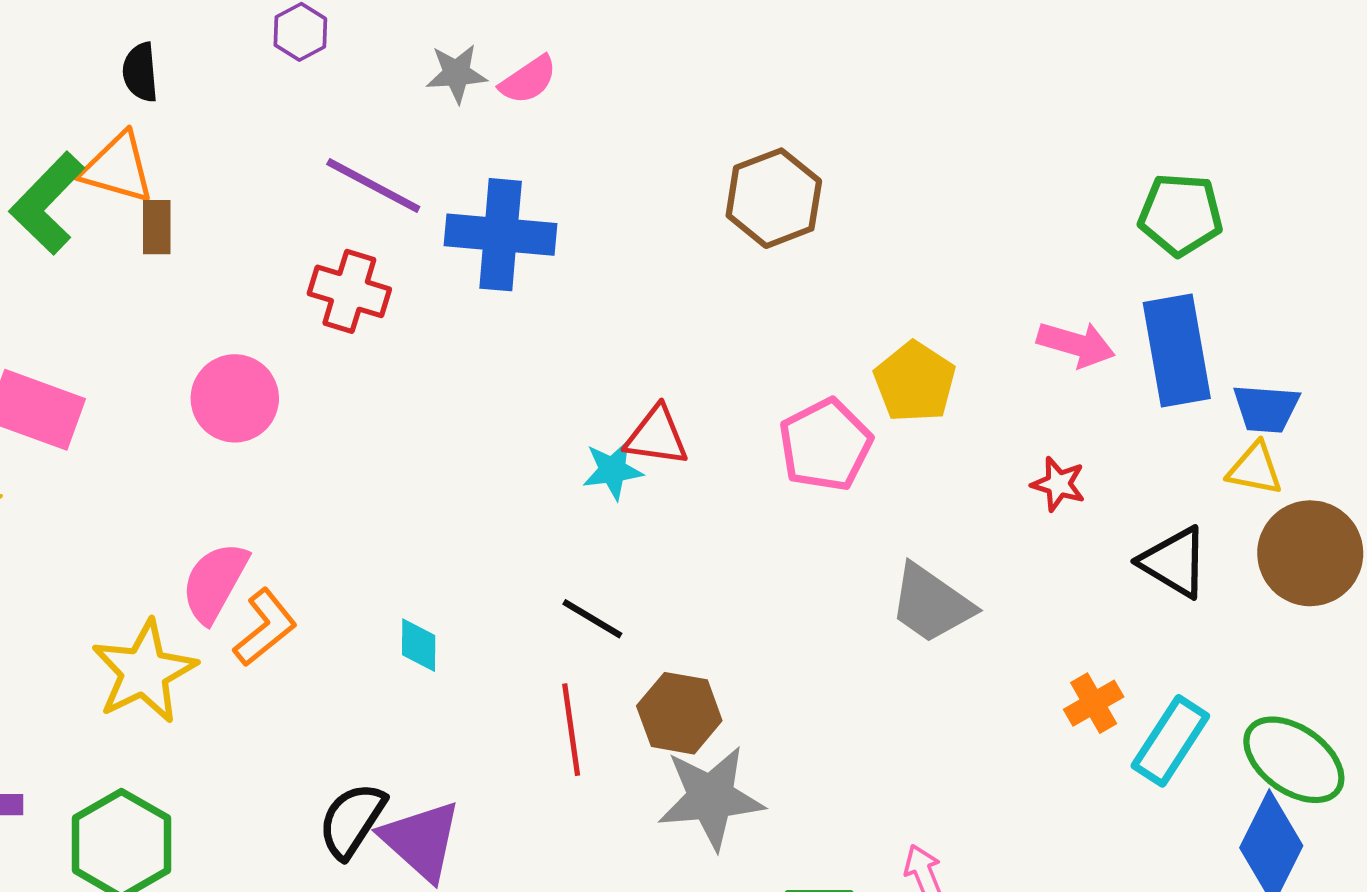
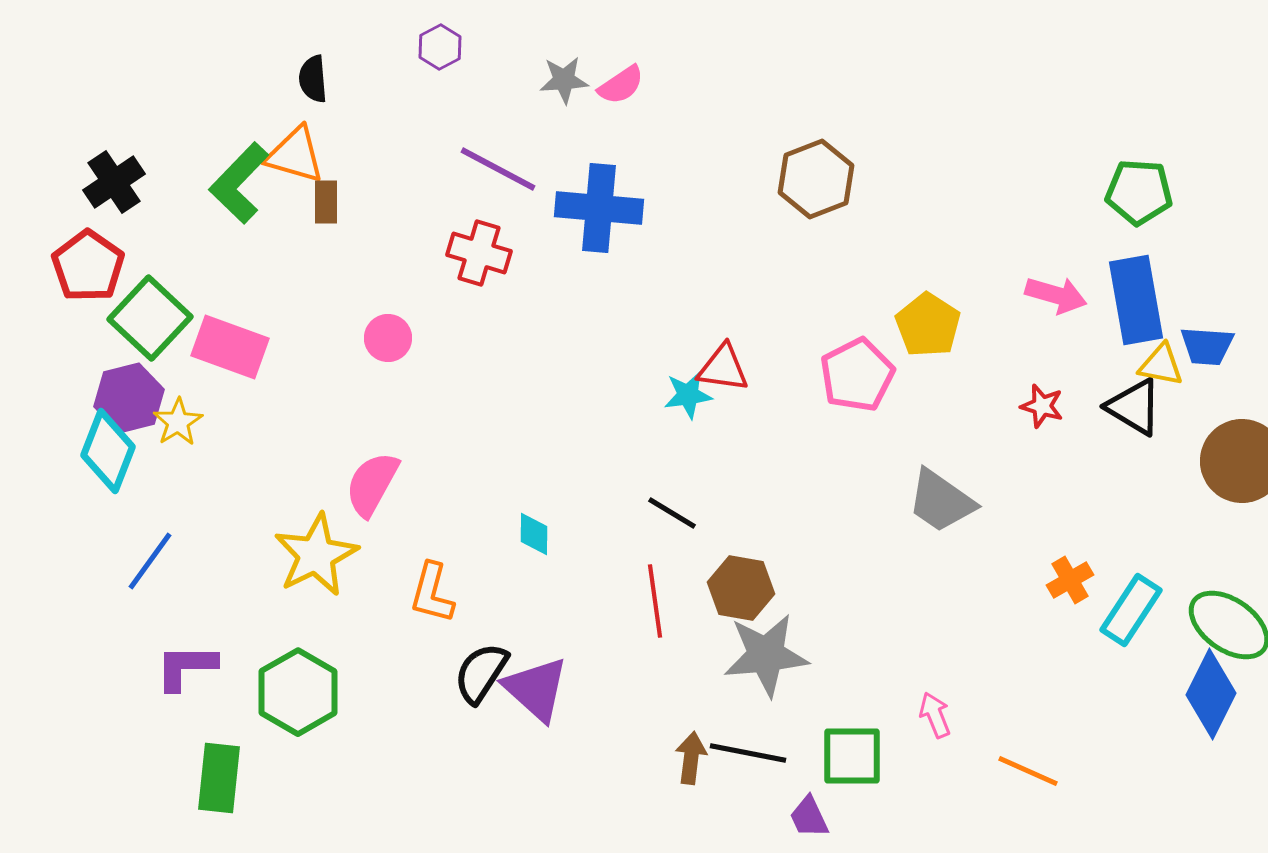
pink circle: (235, 398) -> (388, 338), size x0.7
yellow triangle: (1255, 469) -> (1161, 365), moved
black triangle: (1174, 562) -> (1134, 407), moved
orange L-shape: (265, 628) -> (432, 593), moved, turned 144

